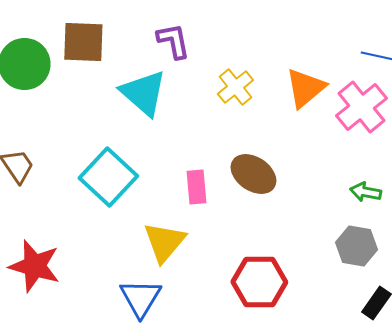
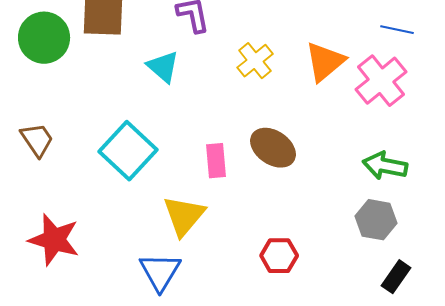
cyan triangle: (143, 93) -> (163, 67), size x0.7
green arrow: (365, 192) -> (385, 166), size x1.4
red hexagon: (259, 282) -> (279, 256), size x0.7

